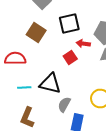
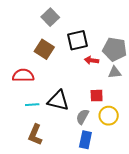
red square: (70, 58) -> (97, 96), moved, turned 32
gray semicircle: (64, 104) -> (82, 117), moved

